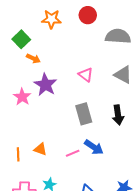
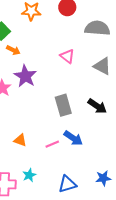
pink triangle: (86, 75) -> (67, 56), moved
black arrow: (118, 115) -> (97, 106), turned -48

